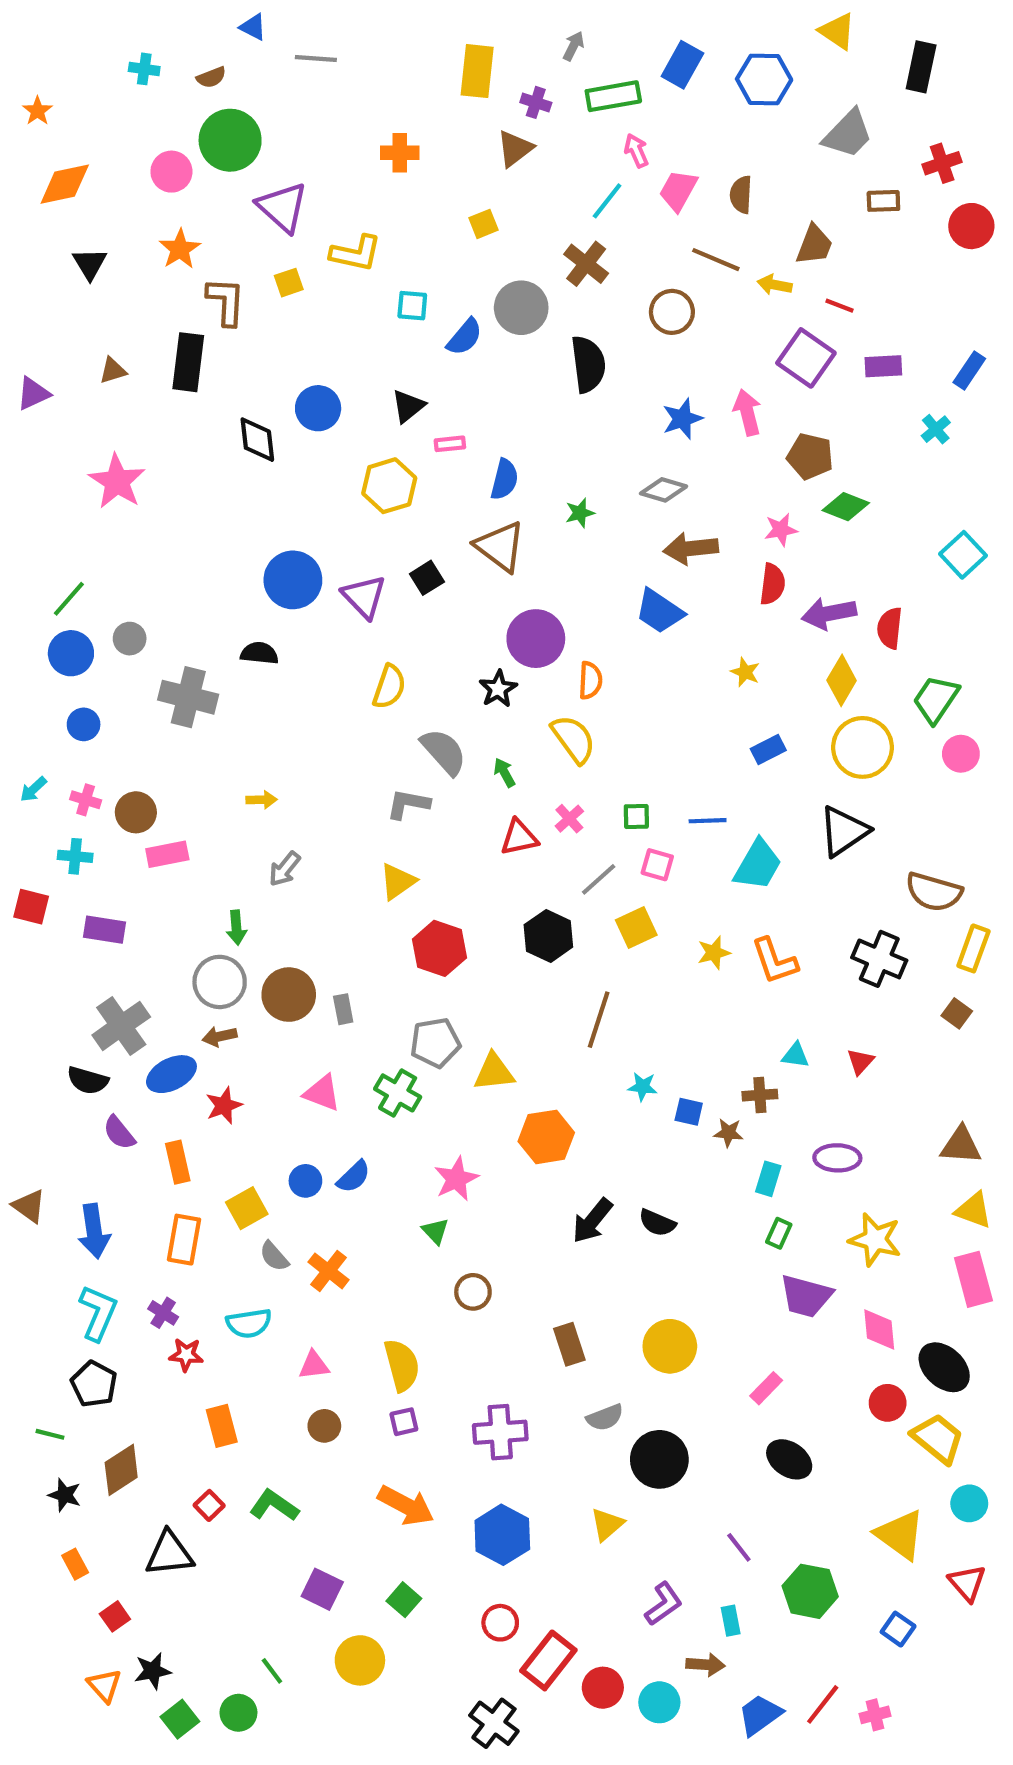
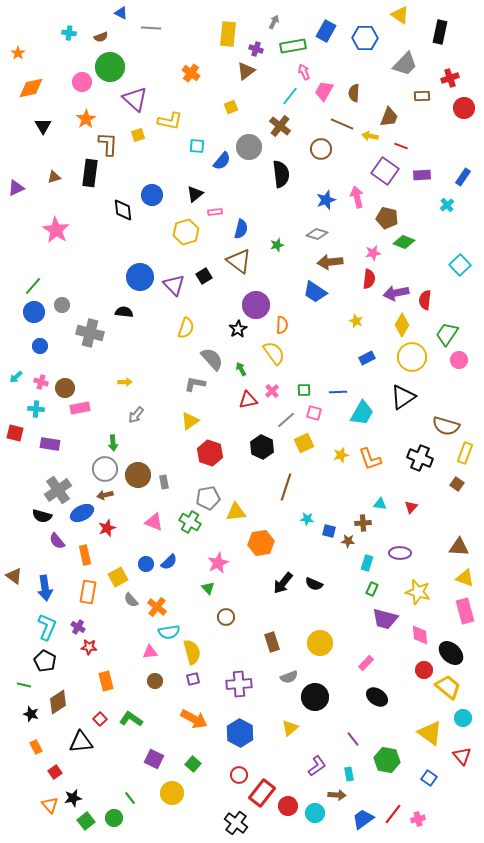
orange cross: (400, 153) -> (191, 73), turned 36
cyan semicircle: (249, 1323) -> (169, 632), moved

